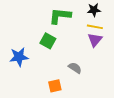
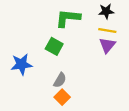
gray semicircle: (75, 68) -> (60, 80), moved, turned 88
orange square: (55, 86) -> (62, 97), turned -32

